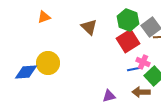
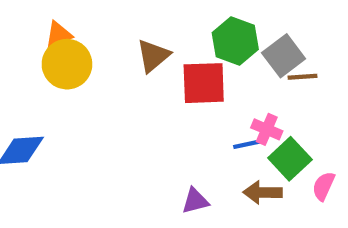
brown triangle: (89, 27) -> (153, 56), turned 36
red square: (128, 41) -> (204, 83), moved, turned 30
yellow circle: (48, 63) -> (67, 64), moved

